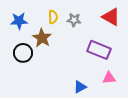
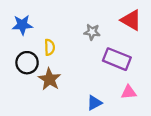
yellow semicircle: (53, 17) -> (49, 47), moved
gray star: (74, 20) -> (92, 32), moved
brown star: (42, 38) -> (49, 79), moved

